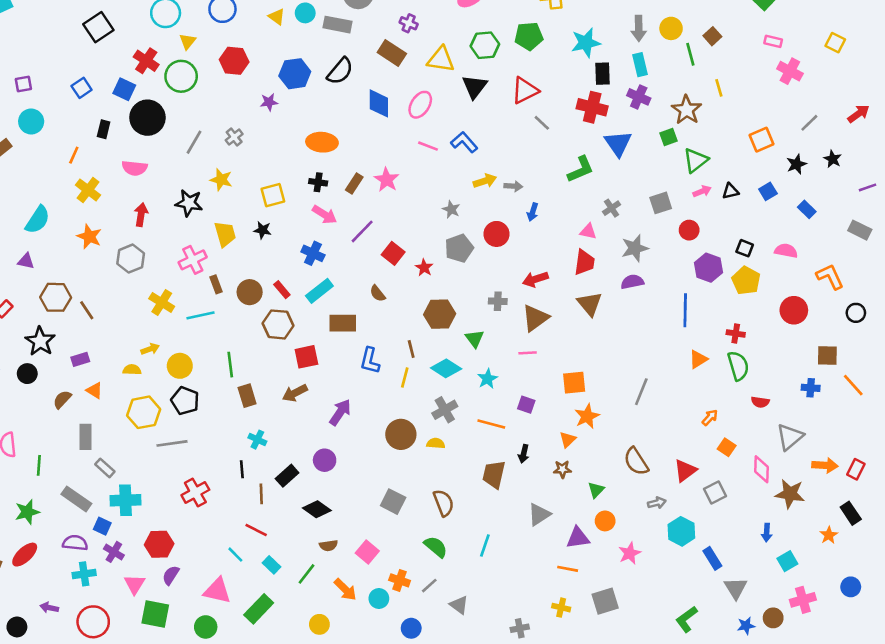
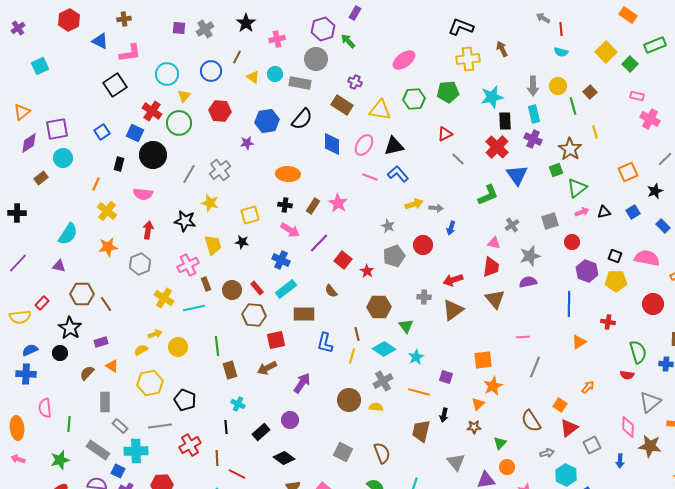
purple square: (23, 84) -> (57, 129), size x1.6
black triangle: (475, 87) -> (394, 146), moved, turned 40
red triangle: (525, 90) -> (445, 134), size x0.7
red cross: (592, 107) -> (497, 147), turned 30
gray cross: (234, 137) -> (220, 170), size x1.5
orange star: (89, 237) -> (108, 247), turned -30
pink semicircle: (786, 251) -> (647, 258), size x1.4
yellow pentagon: (746, 281) -> (616, 281), turned -30
pink line: (528, 353) -> (523, 337), moved
green semicircle: (738, 366) -> (638, 352), moved
yellow semicircle: (132, 370) -> (141, 350), turned -32
black pentagon: (185, 401) -> (185, 400), moved
gray line: (172, 443) -> (160, 426), moved
orange square: (727, 447) -> (560, 405), moved
brown line: (261, 494) -> (217, 458), moved
gray triangle: (539, 514) -> (456, 462), turned -36
blue arrow: (767, 533) -> (620, 461), moved

